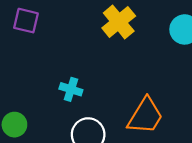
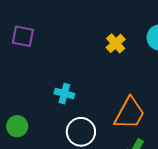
yellow cross: (119, 22) -> (116, 43), moved, size x0.7

